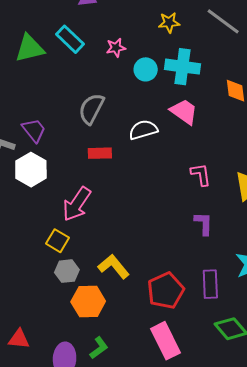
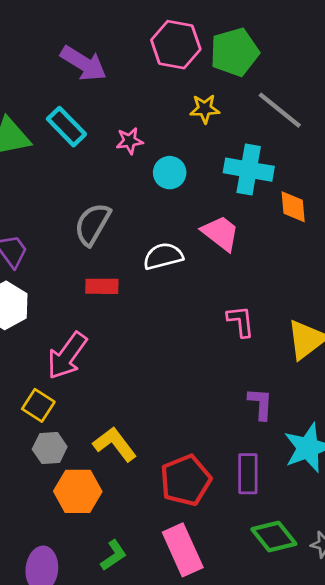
cyan cross: (182, 67) -> (249, 170), moved
purple L-shape: (204, 223) -> (260, 404), moved
green L-shape: (99, 348) -> (114, 555), moved

